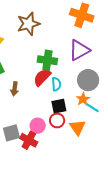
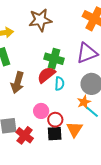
brown arrow: (15, 89) -> (17, 82), size x1.5
black square: (59, 106) -> (55, 134), moved
pink circle: (38, 126) -> (41, 111), moved

